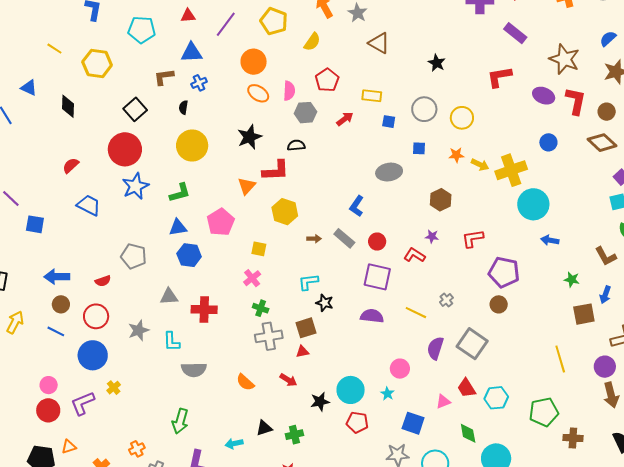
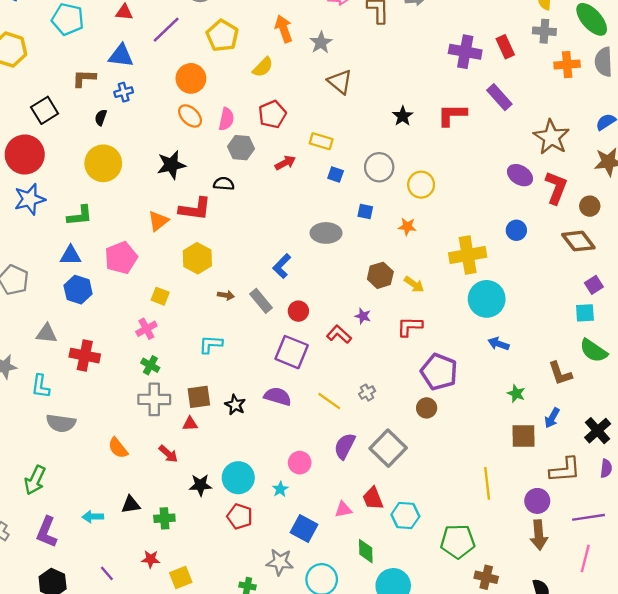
red L-shape: (499, 77) -> (452, 115), moved
yellow arrow: (480, 165) -> (414, 284), moved
black star: (325, 303) -> (235, 405), moved

